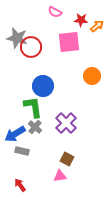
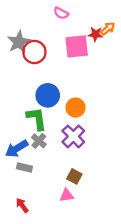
red star: (81, 20) -> (96, 34), moved
gray star: (17, 38) -> (19, 42), turned 30
orange circle: (92, 76) -> (76, 108), moved

